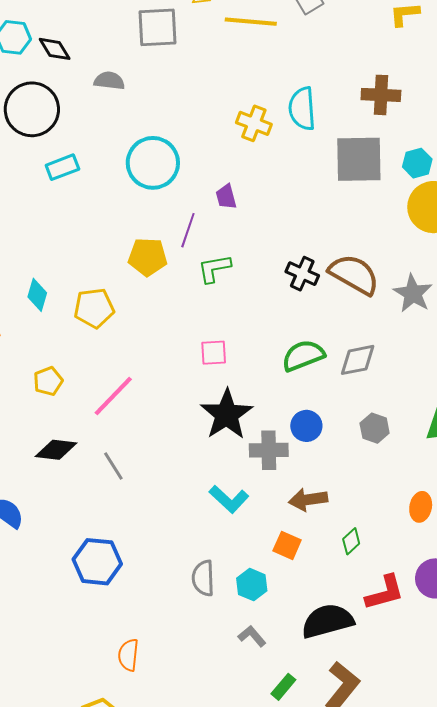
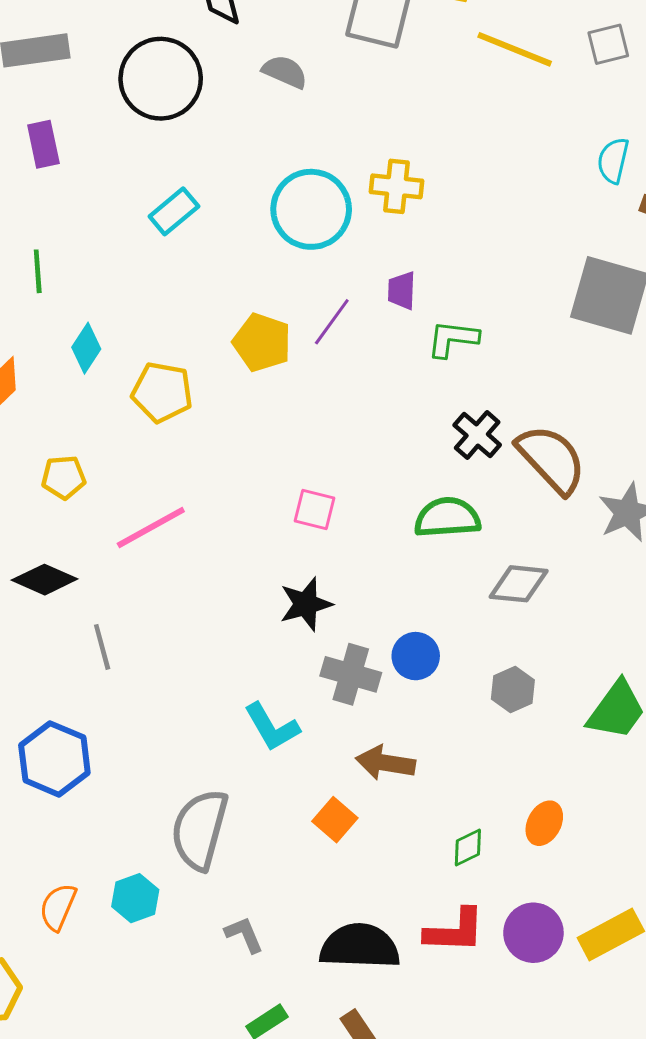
cyan semicircle: (302, 109) -> (613, 160), moved, size x0.7
yellow cross: (254, 123) -> (397, 186), moved, turned -32
cyan rectangle: (62, 167) -> (174, 211), moved, turned -36
green L-shape: (214, 268) -> (453, 339), moved
green semicircle: (303, 356) -> (447, 518), moved
black star: (227, 414) -> (306, 604), size x0.7
gray line: (113, 466) -> (102, 647), moved
green diamond: (351, 541) -> (468, 847), moved
gray semicircle: (203, 578) -> (200, 830), size x1.5
cyan hexagon: (252, 585) -> (135, 898), moved

